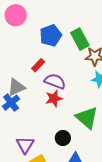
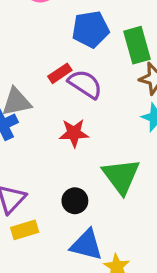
purple semicircle: (55, 81) -> (85, 84), moved

